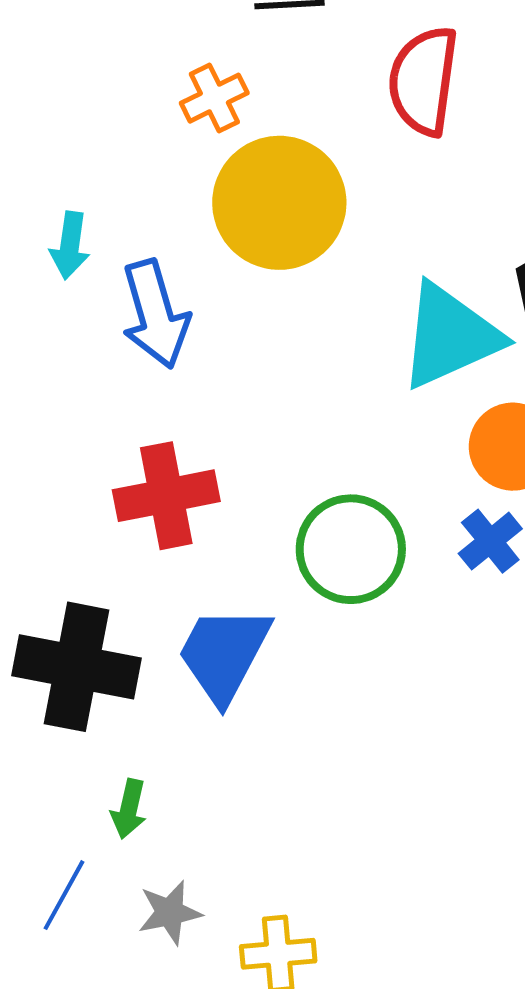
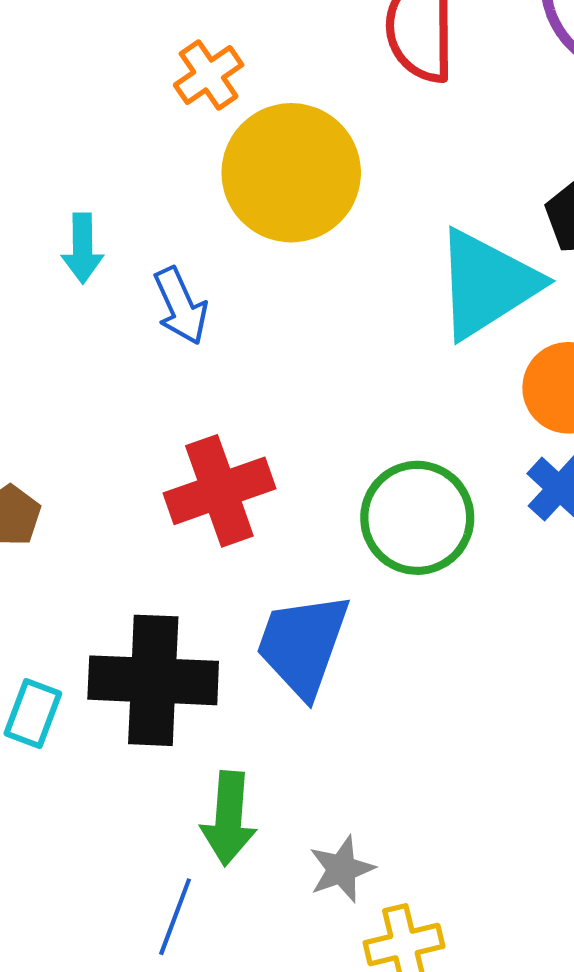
blue arrow: (155, 314) -> (181, 306), size x0.7
green arrow: (129, 809) -> (229, 818), size x1.5
gray star: (170, 912) -> (342, 869), moved

